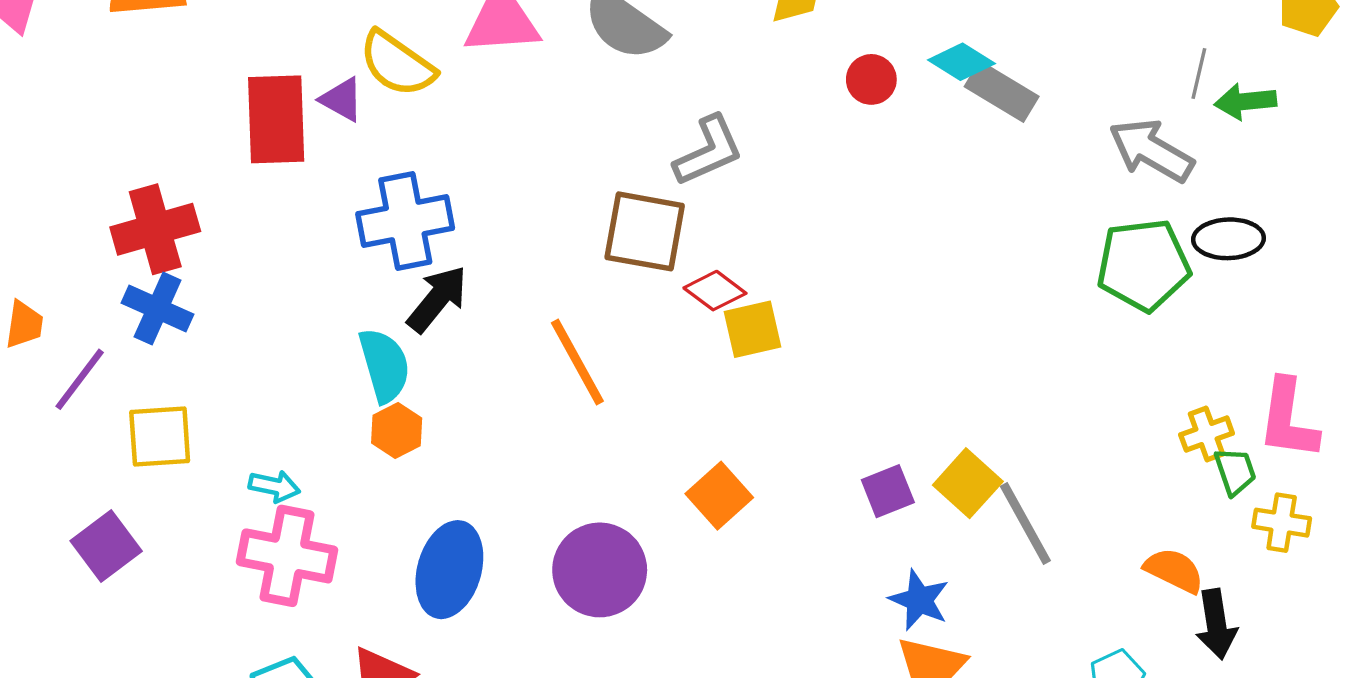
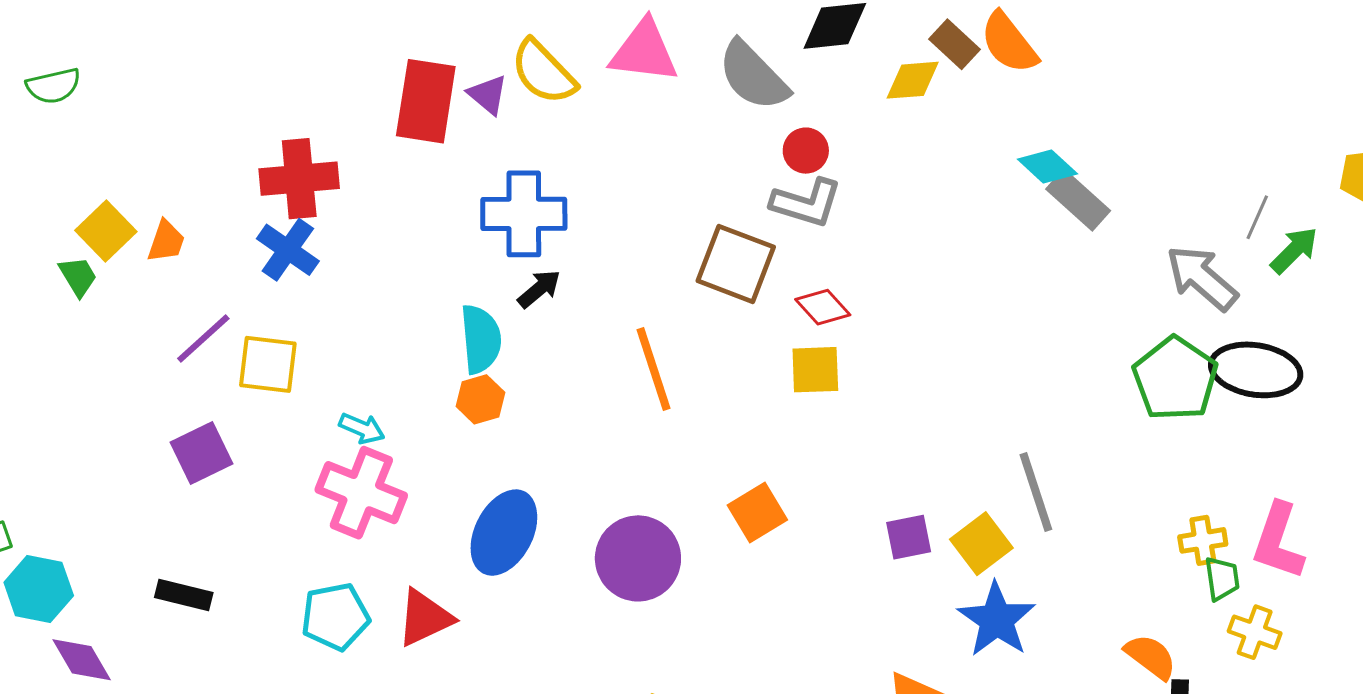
red circle: (871, 79) -> (806, 151), moved
green arrow: (1245, 102) -> (1294, 250), turned 130
gray L-shape: (708, 151) -> (806, 203), turned 30
black ellipse: (1228, 239) -> (1256, 370), size x1.4
green pentagon: (1143, 265) -> (1175, 379), turned 30
red diamond: (715, 291) -> (823, 307), moved
black arrow: (437, 299) -> (539, 289), size x0.7
purple line: (80, 379) -> (203, 339), moved
gray line: (1025, 524) -> (1036, 492), moved
blue star: (919, 600) -> (997, 620), moved, size x1.4

